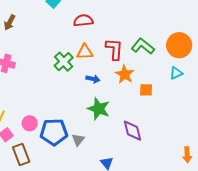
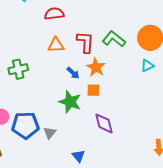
green cross: (64, 62) -> (18, 69), moved, turned 30
blue arrow: (93, 79) -> (73, 73), moved, turned 32
orange square: (146, 90) -> (93, 90), moved

